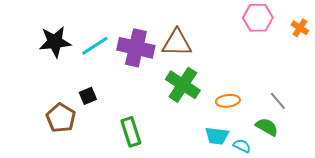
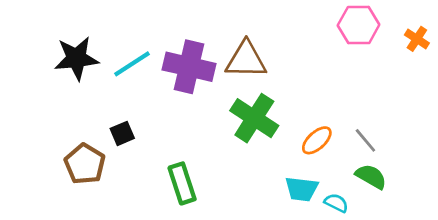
orange ellipse: (228, 101) -> (317, 140), turned -35
gray line: (278, 101) -> (365, 140), moved

